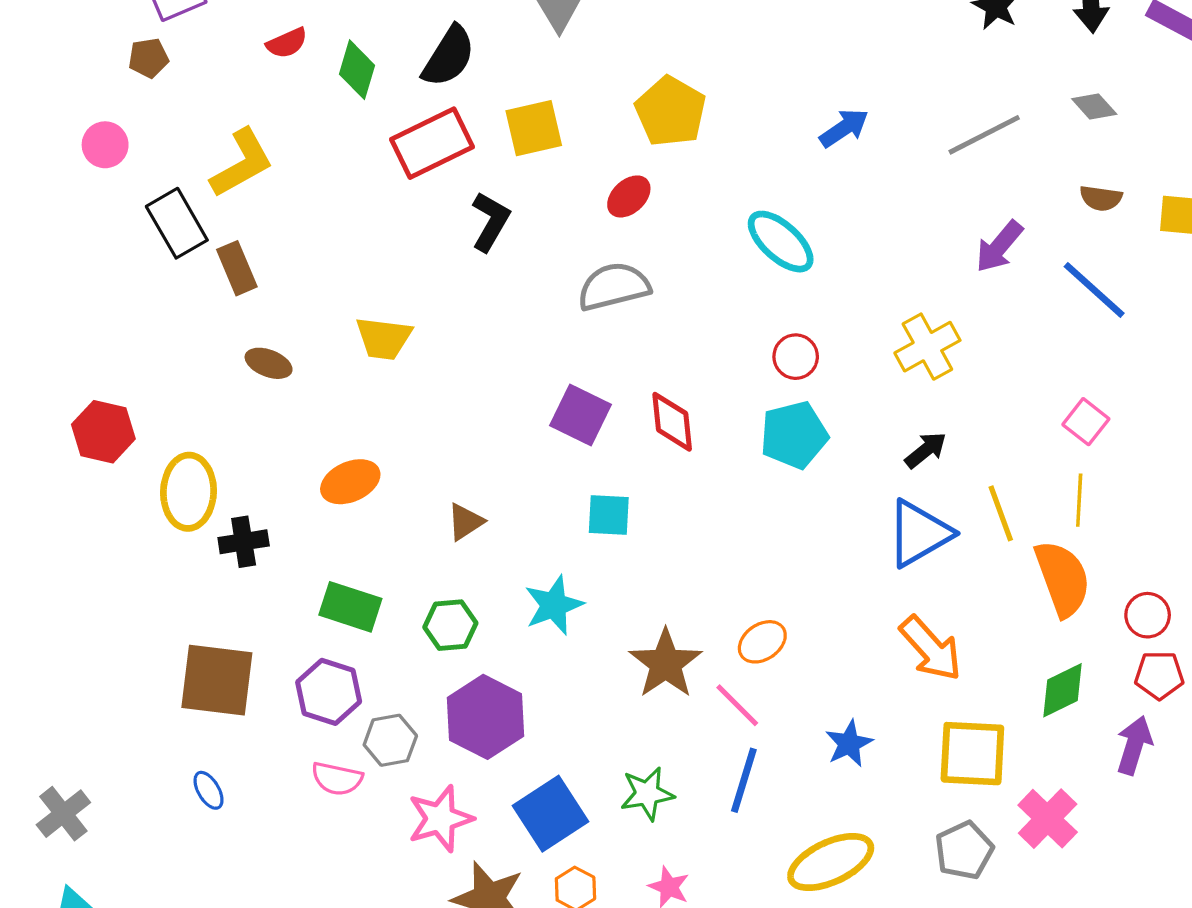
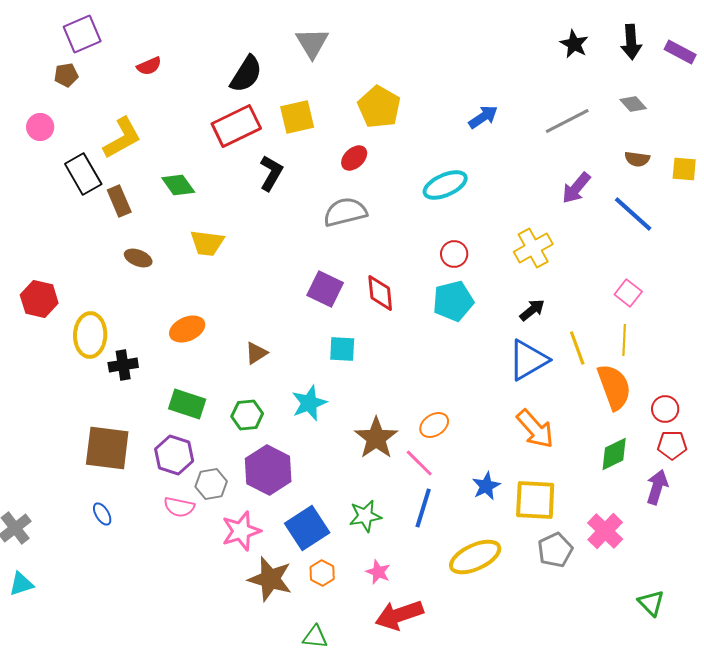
green diamond: (357, 70) -> (178, 185), moved, turned -52
cyan ellipse: (781, 242) -> (445, 185), turned -66
yellow square: (972, 754) -> (535, 500), moved

